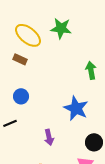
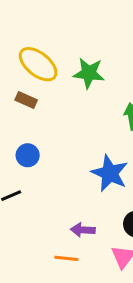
green star: (61, 28) -> (89, 73), moved
purple arrow: (49, 137) -> (83, 230), moved, turned 105

